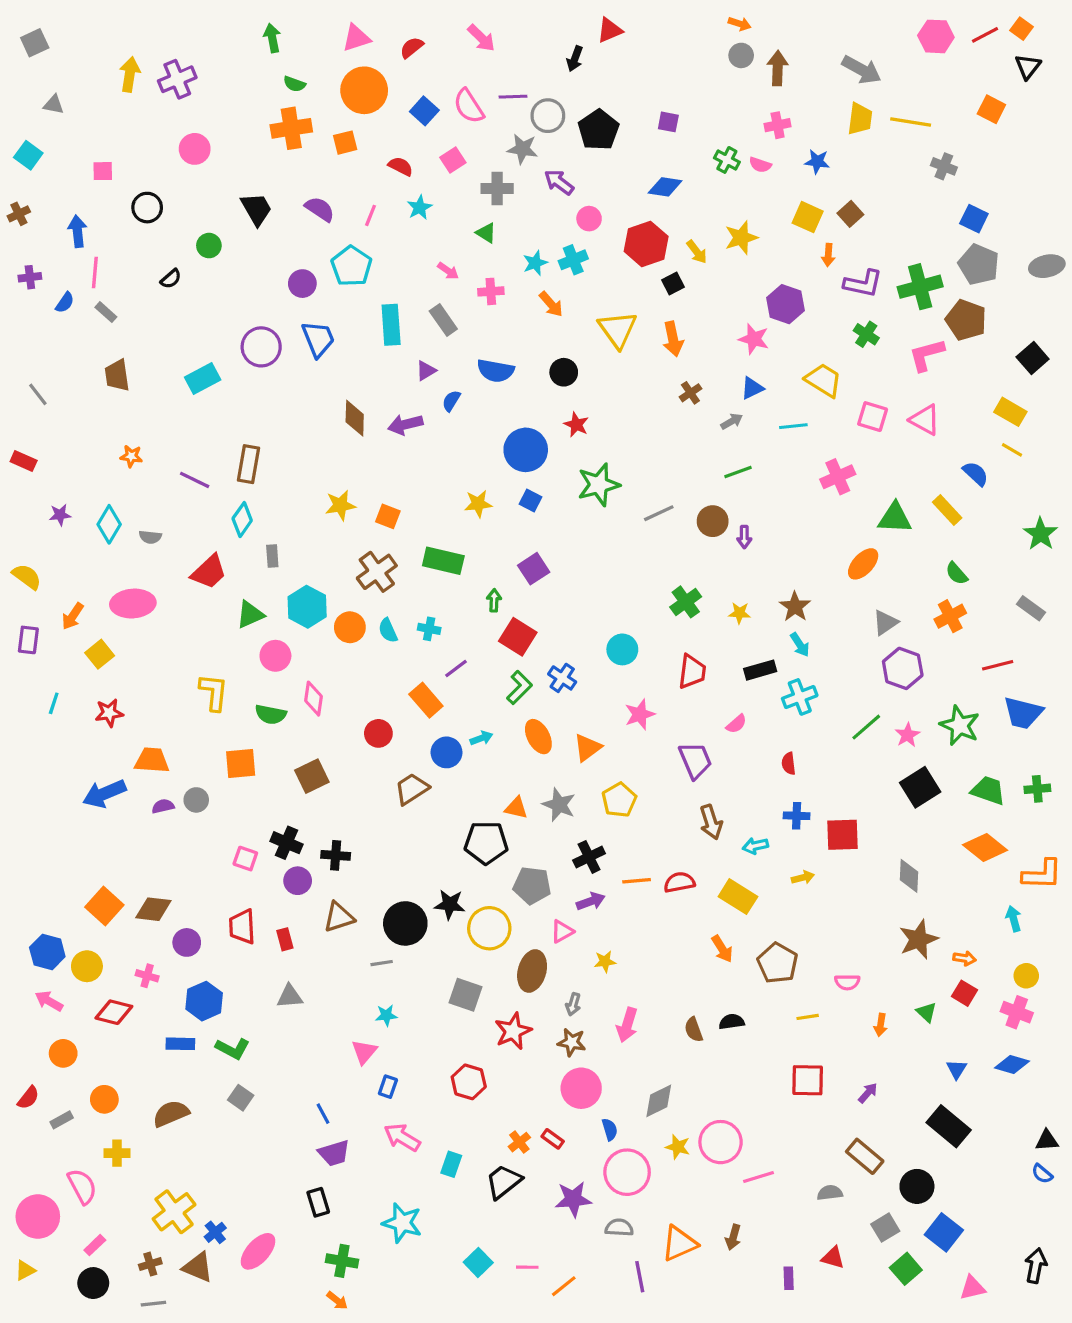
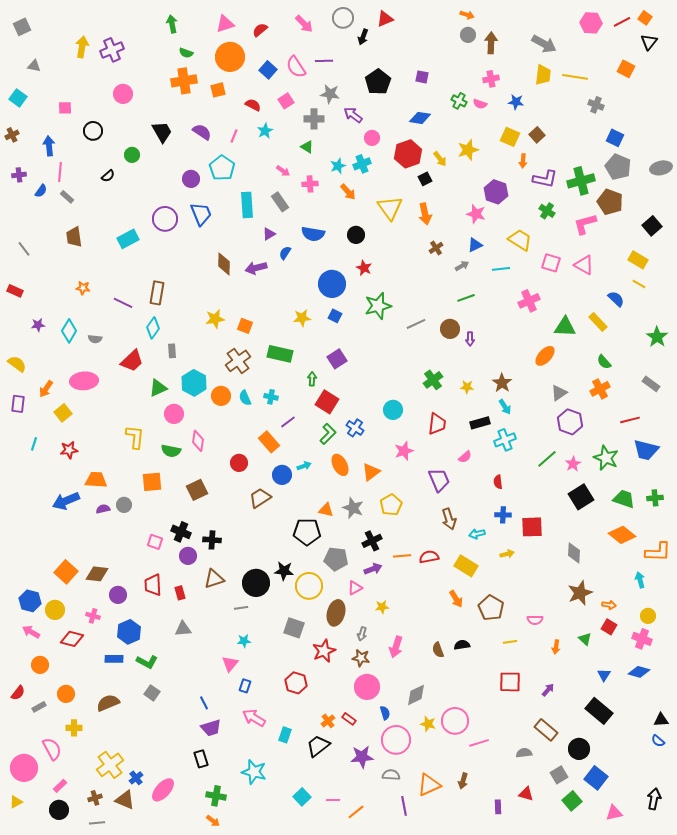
gray circle: (548, 116) -> (343, 18), moved

